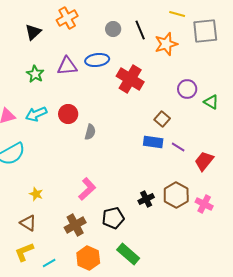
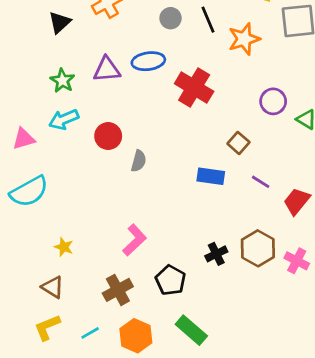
cyan arrow: (36, 114) -> (64, 119), moved
blue rectangle: (153, 142) -> (211, 176), moved
black pentagon: (113, 218) -> (171, 280), turned -30
cyan line: (49, 263) -> (90, 333), moved

